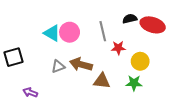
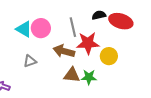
red star: (118, 48) -> (88, 43), size x1.6
brown arrow: (81, 64) -> (64, 51), moved
green star: (134, 83) -> (89, 77), moved

